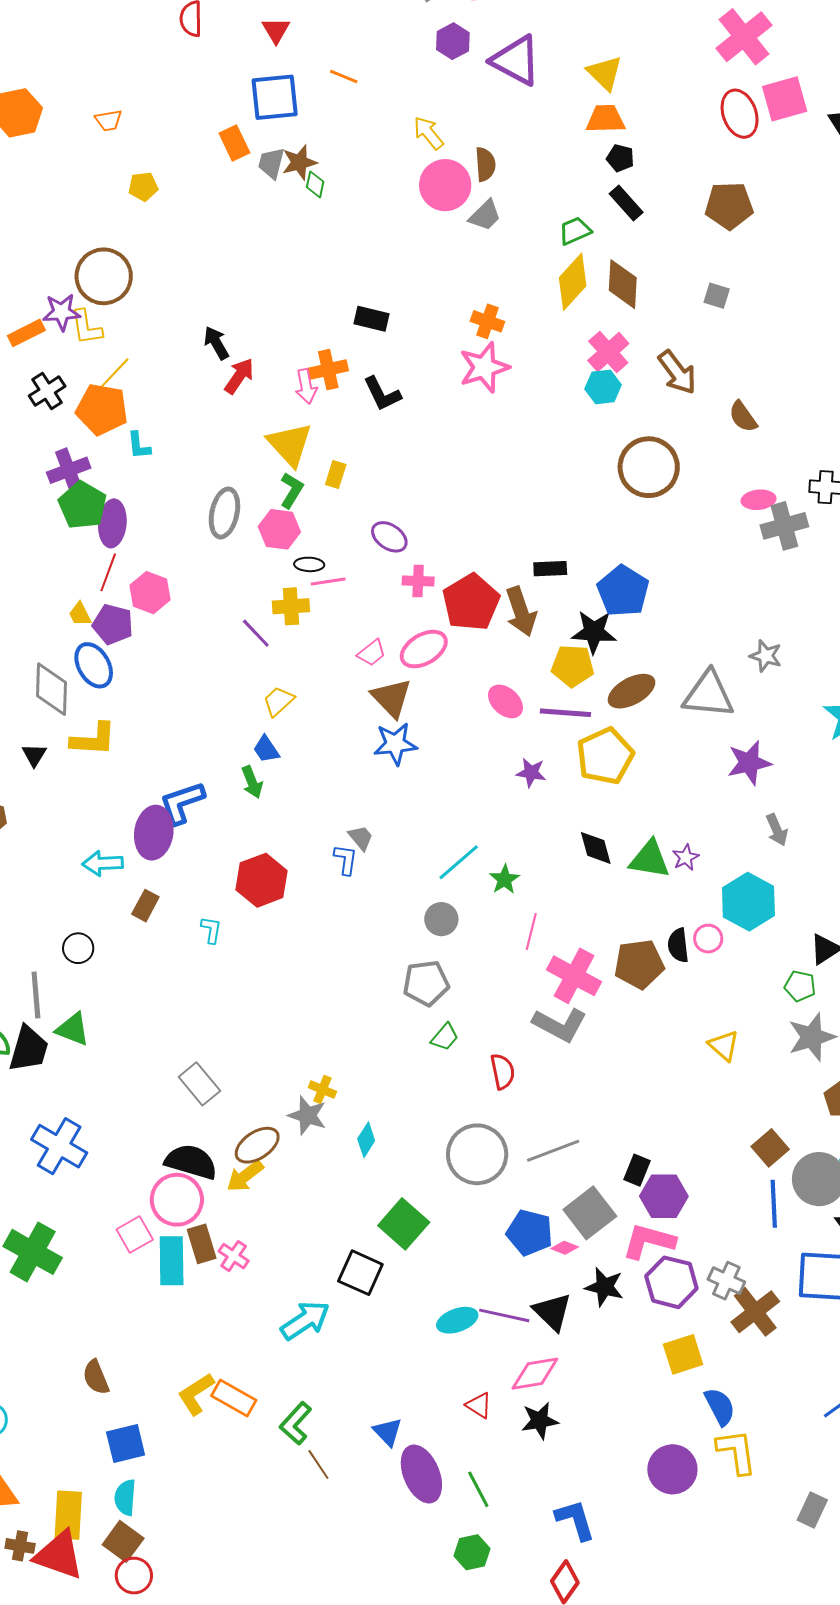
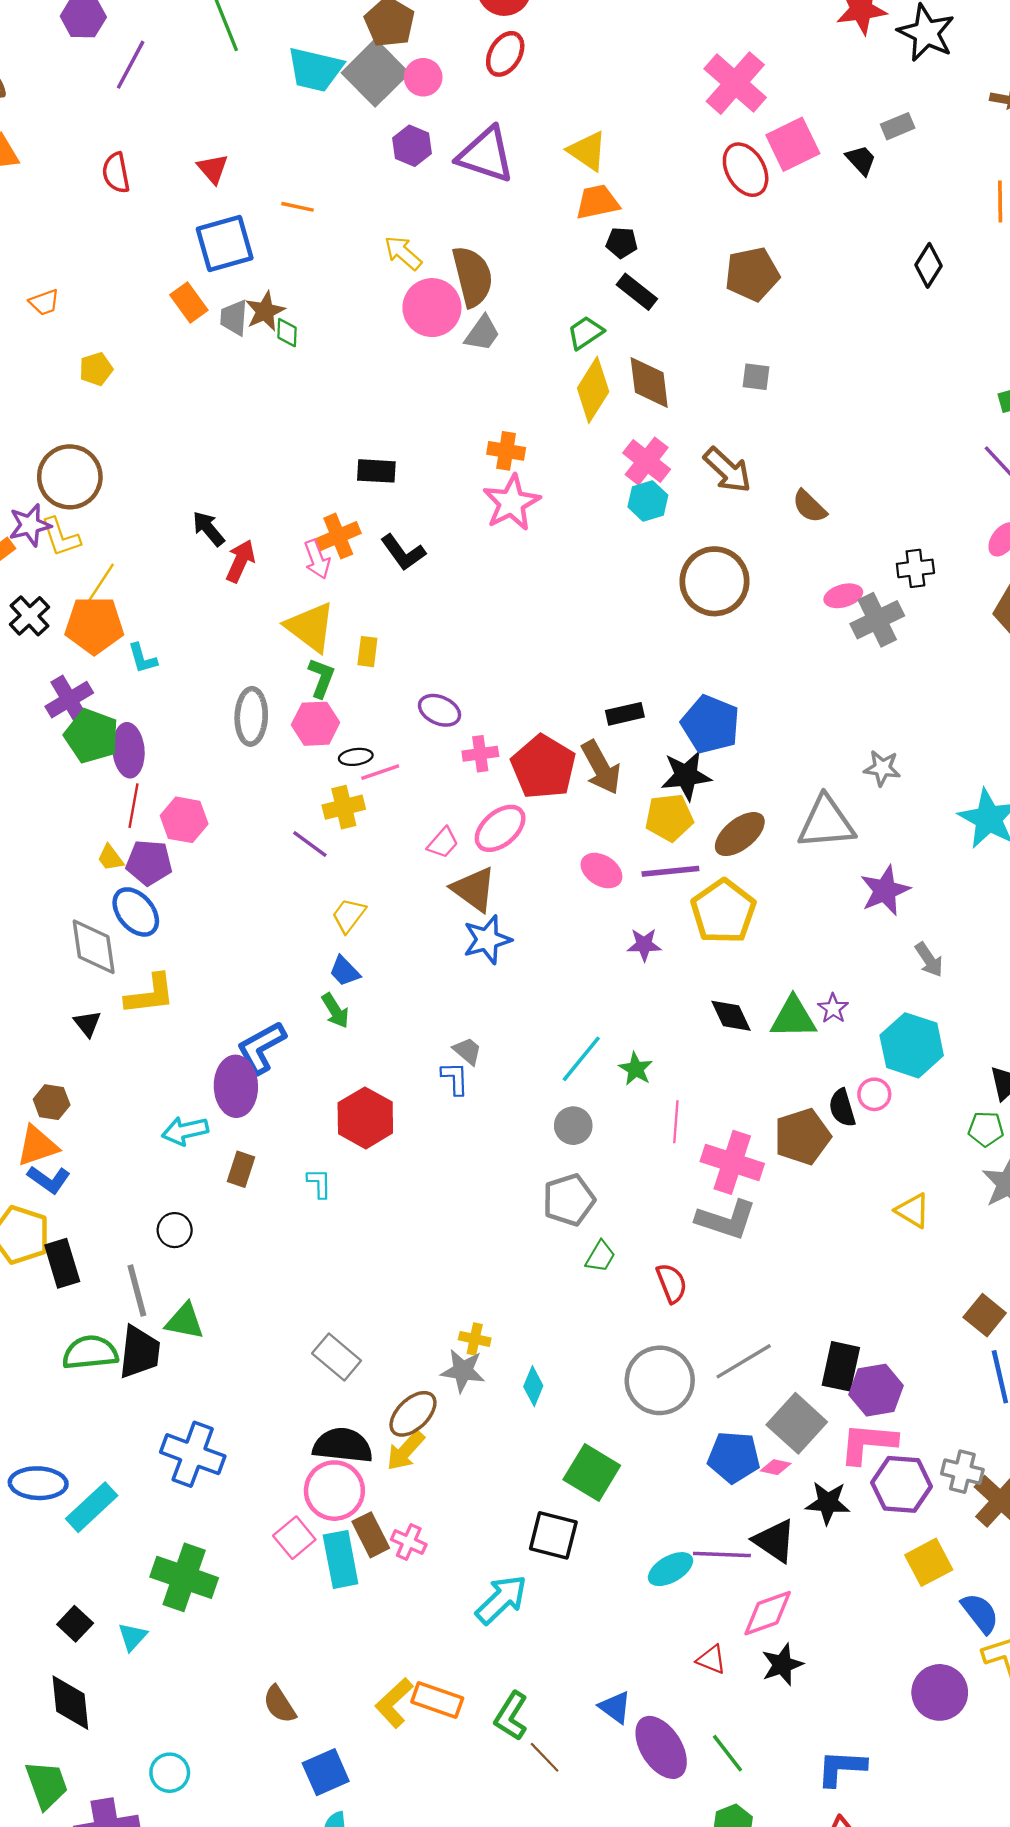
brown semicircle: (485, 164) -> (472, 276), size x1.6
black rectangle: (637, 1170) -> (841, 1366), size x1.4
blue L-shape: (575, 1520) -> (841, 1768), turned -60

